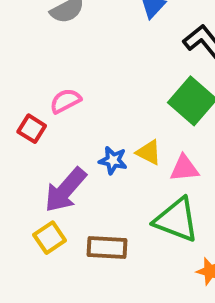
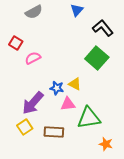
red square: (32, 129) -> (16, 43), moved
pink triangle: (184, 168) -> (68, 104), moved
green triangle: (176, 220) -> (89, 118), turned -30

